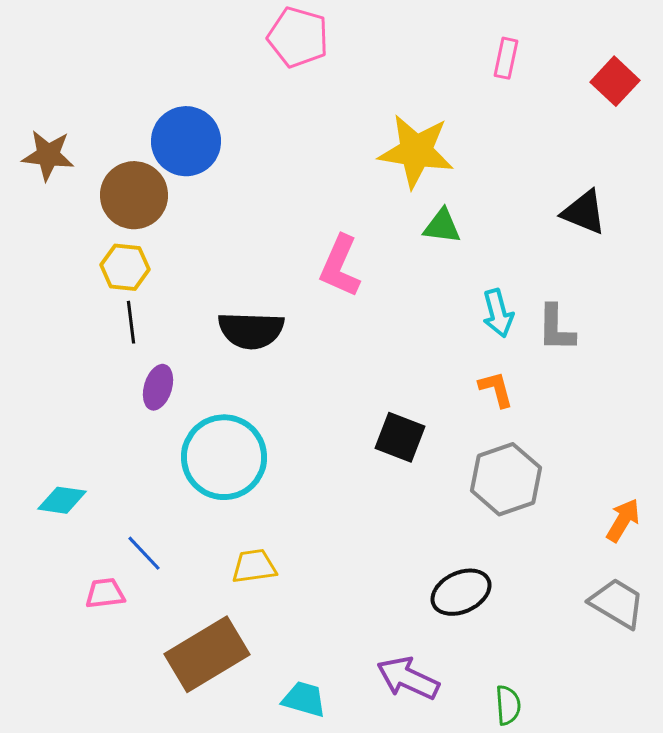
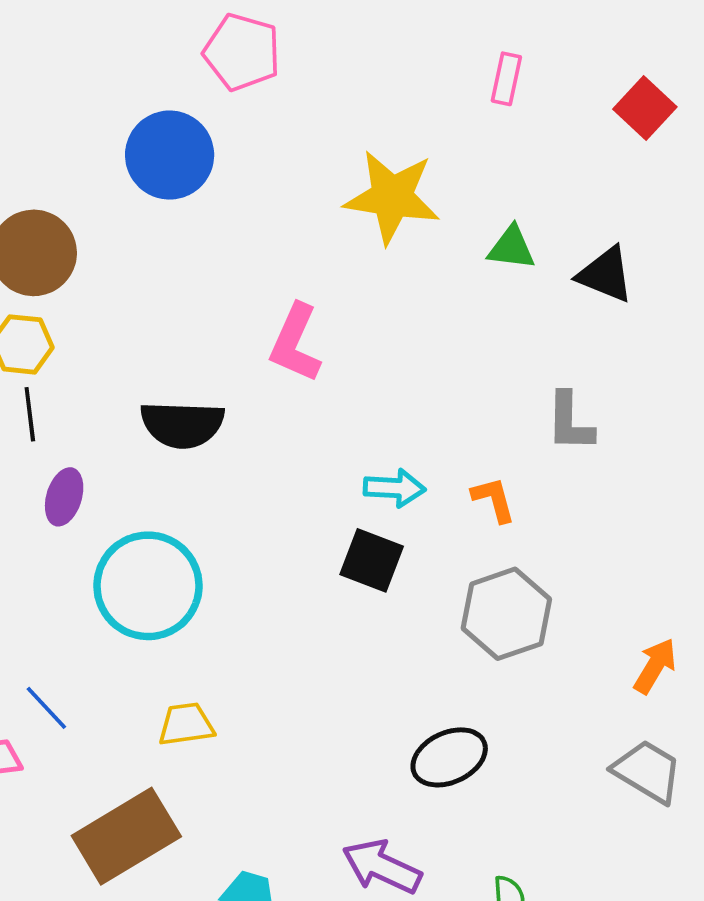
blue circle: (186, 141) -> (170, 155), moved
green triangle: (442, 226) -> (511, 248), moved
cyan arrow: (498, 313) -> (395, 488), moved, turned -72

